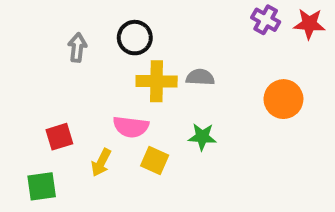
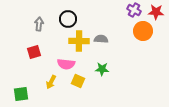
orange circle: (283, 99) -> (143, 31), moved
red square: (59, 137) -> (34, 52), moved

